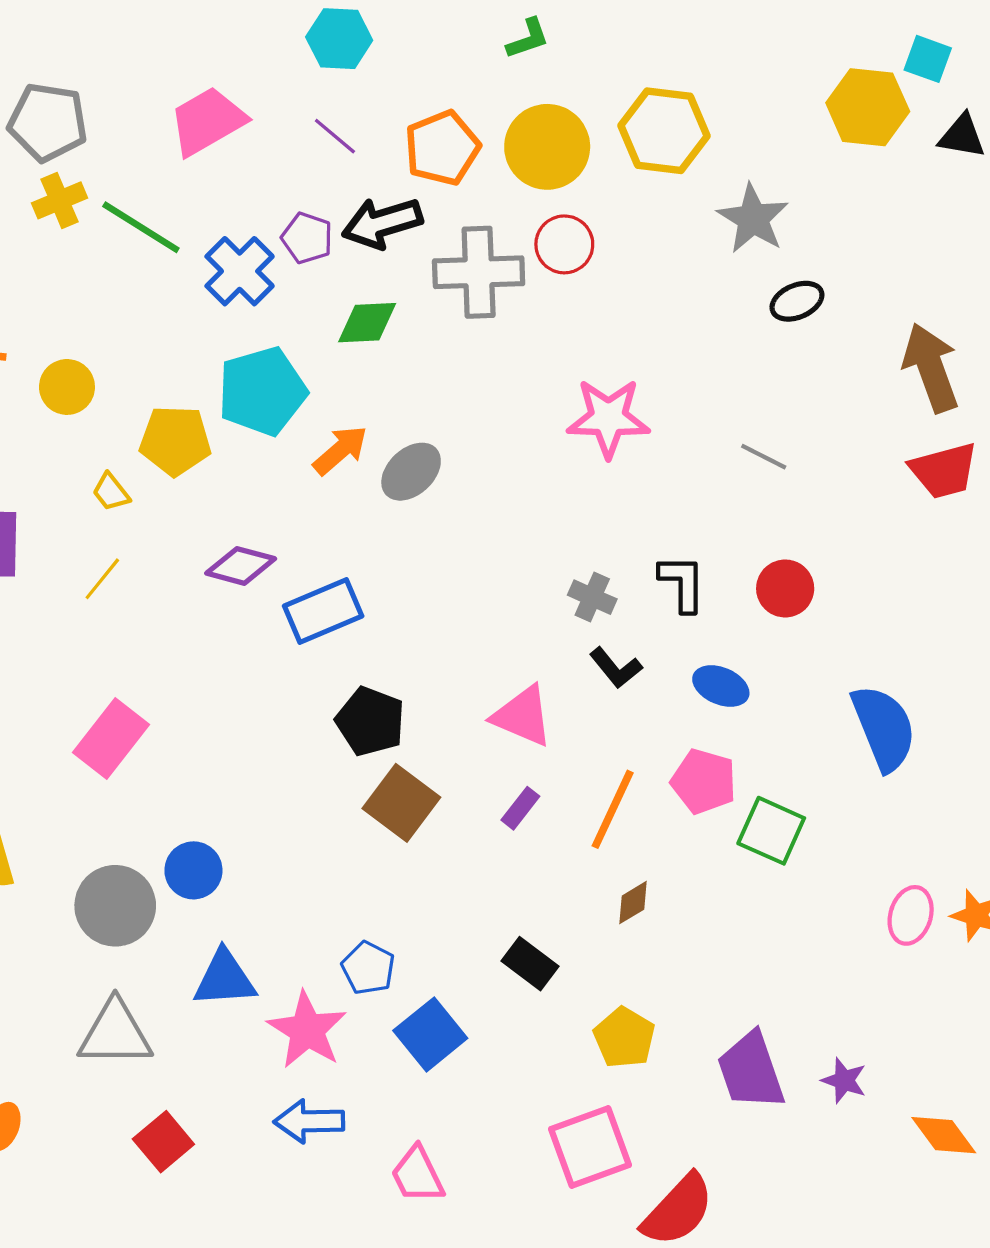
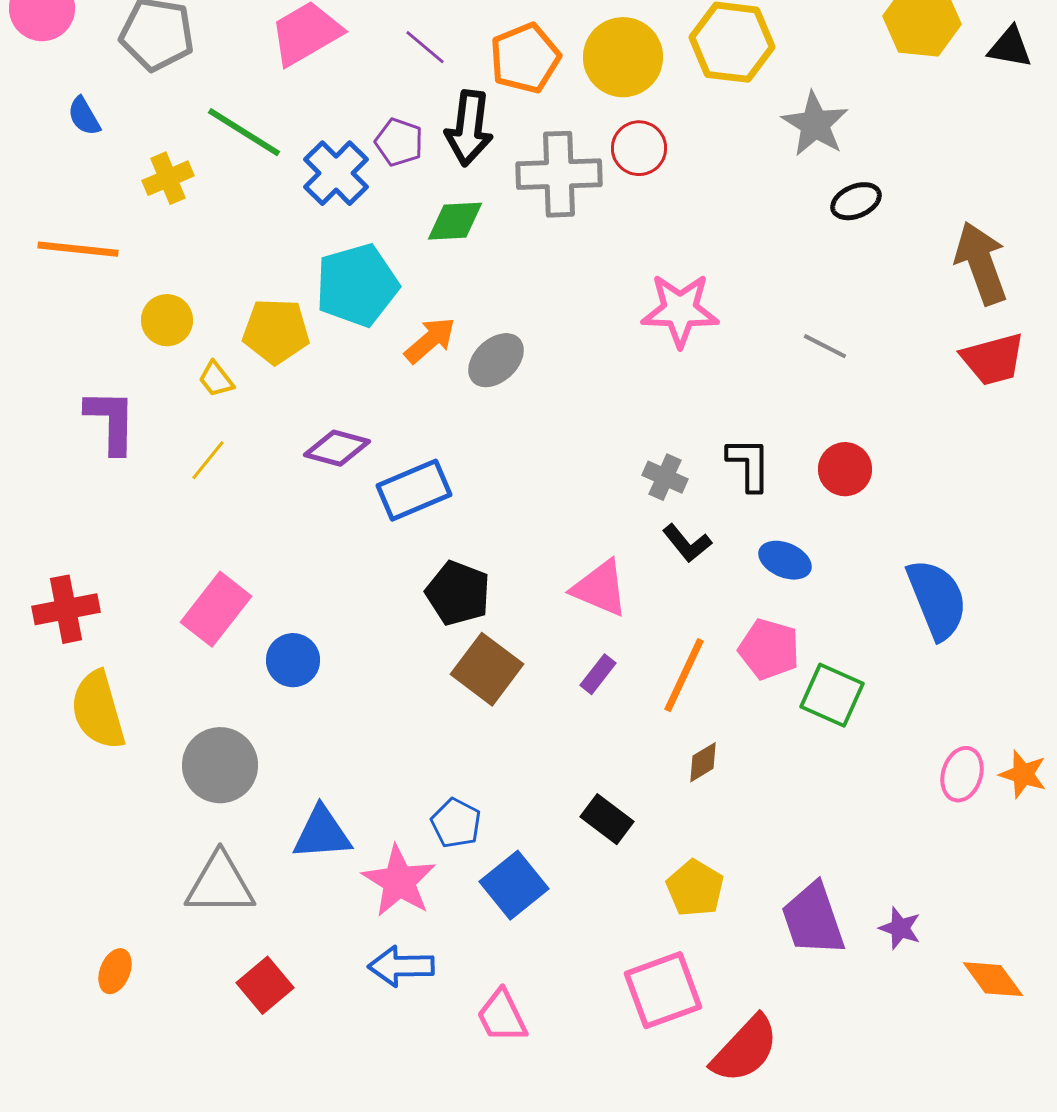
yellow cross: (59, 200) -> (168, 178), moved
black arrow: (382, 223) -> (469, 128), turned -66
yellow circle: (67, 387) -> (167, 320), moved
blue circle: (193, 870) -> (293, 660), moved

